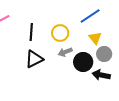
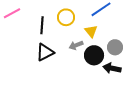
yellow circle: (60, 33) -> (66, 17), moved
yellow triangle: (95, 38) -> (91, 31), moved

